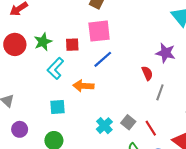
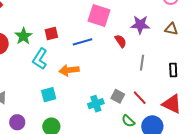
pink square: (99, 31) -> (99, 16), moved, turned 35
blue line: (103, 59) -> (83, 42), turned 36
red semicircle: (147, 73) -> (121, 41), moved
cyan cross: (104, 126) -> (96, 104), turned 35

